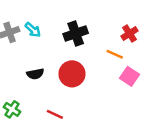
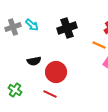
red circle: (72, 74) -> (56, 72), moved

